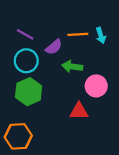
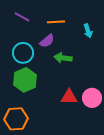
purple line: (25, 34) -> (22, 17), moved
orange line: (78, 34) -> (56, 22), moved
pink circle: (96, 86) -> (92, 98), moved

